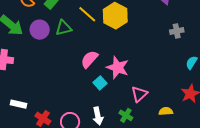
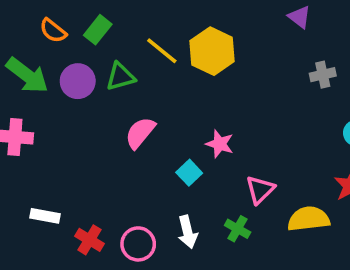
pink semicircle: (89, 59) -> (140, 133), moved
pink star: (118, 68) -> (220, 144), size x0.7
yellow semicircle: (166, 111) -> (309, 219), size x1.6

